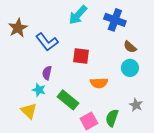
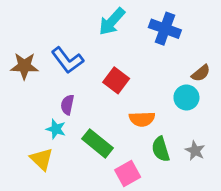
brown star: (18, 28) -> (24, 66), moved, turned 30
brown semicircle: (130, 47) -> (201, 73), moved, turned -80
red square: (81, 56) -> (116, 80), turned 30
green semicircle: (112, 118) -> (161, 149), moved, turned -36

